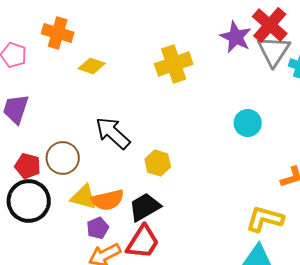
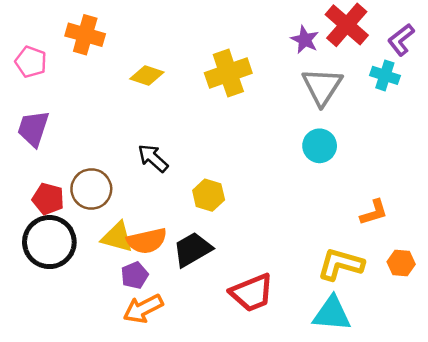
purple star: (236, 37) -> (305, 40), size x0.7
gray triangle: (274, 51) -> (322, 87), moved
yellow diamond: (92, 66) -> (147, 75), moved
black arrow: (113, 133) -> (153, 158), size x0.7
red trapezoid: (143, 242) -> (252, 293), moved, turned 36

